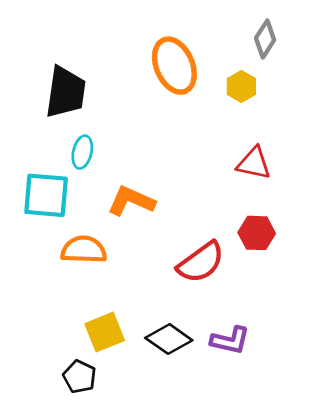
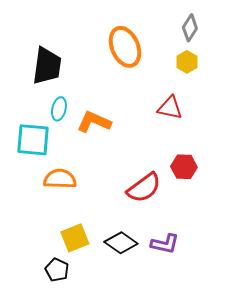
yellow hexagon: (241, 86) -> (187, 62), moved
red triangle: (254, 163) -> (170, 108), moved
orange L-shape: (131, 201) -> (94, 122), moved

